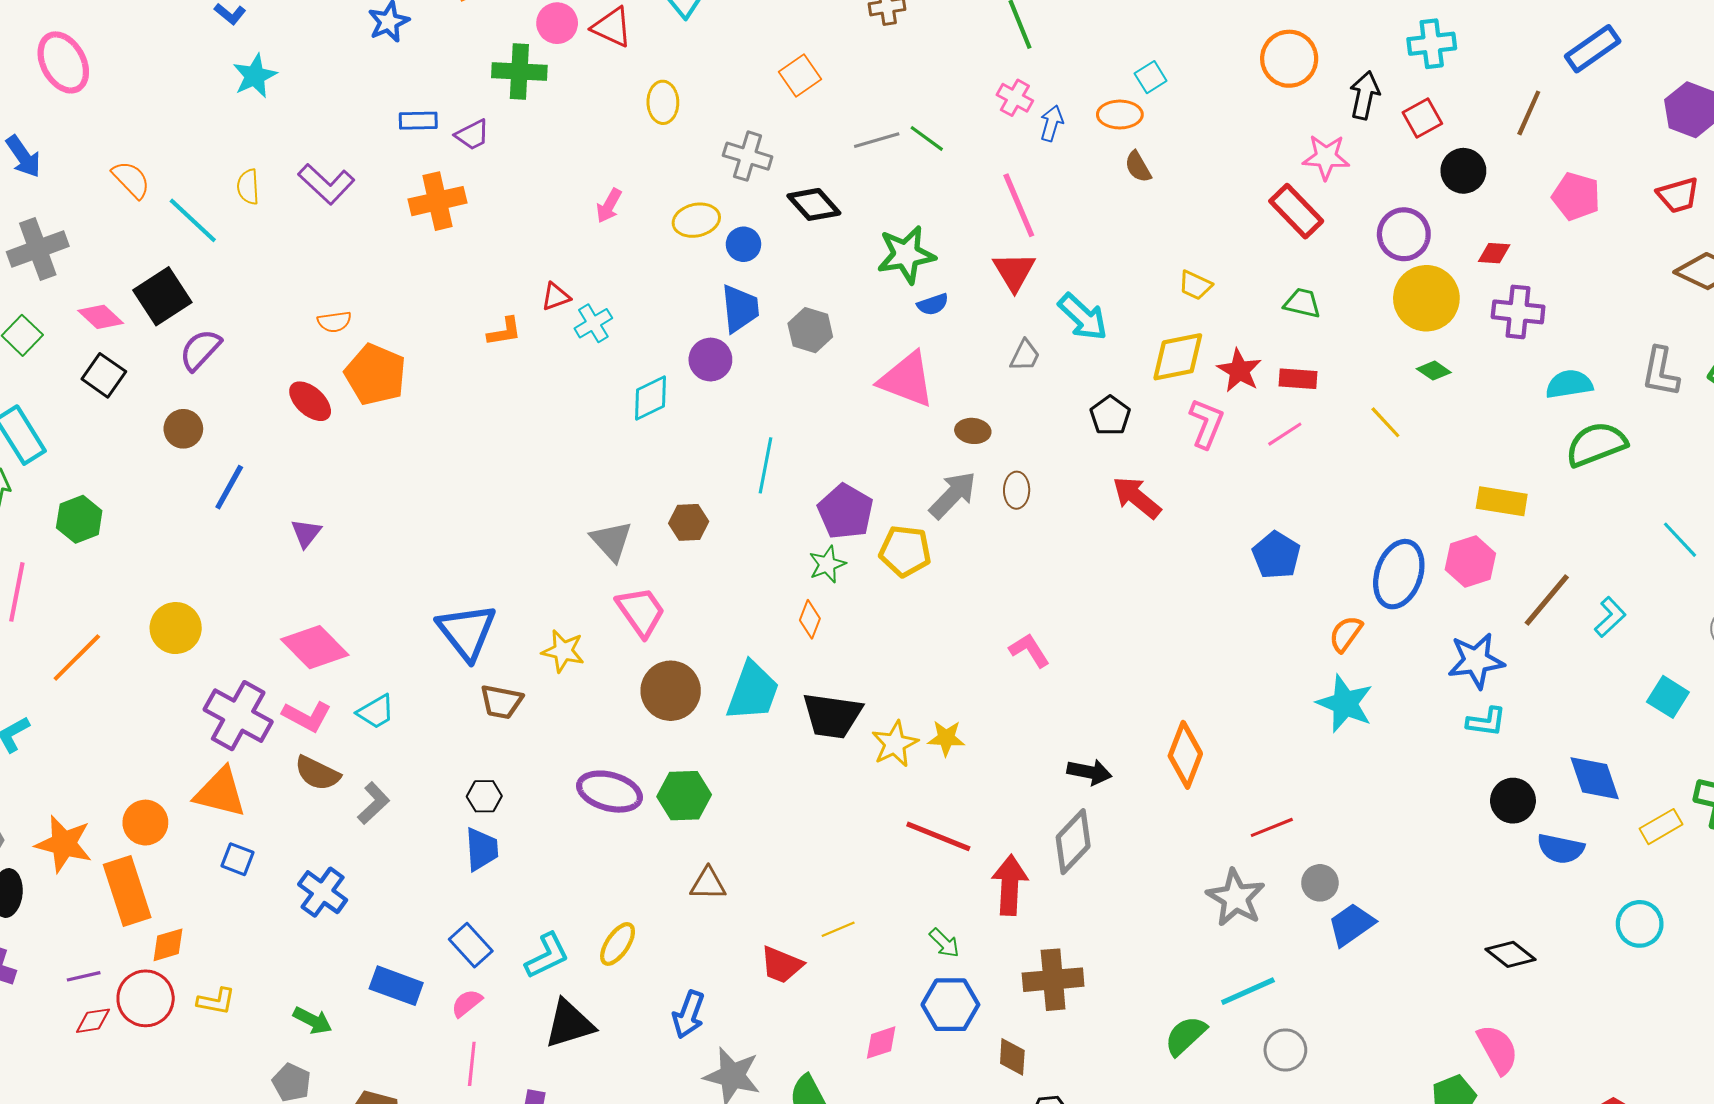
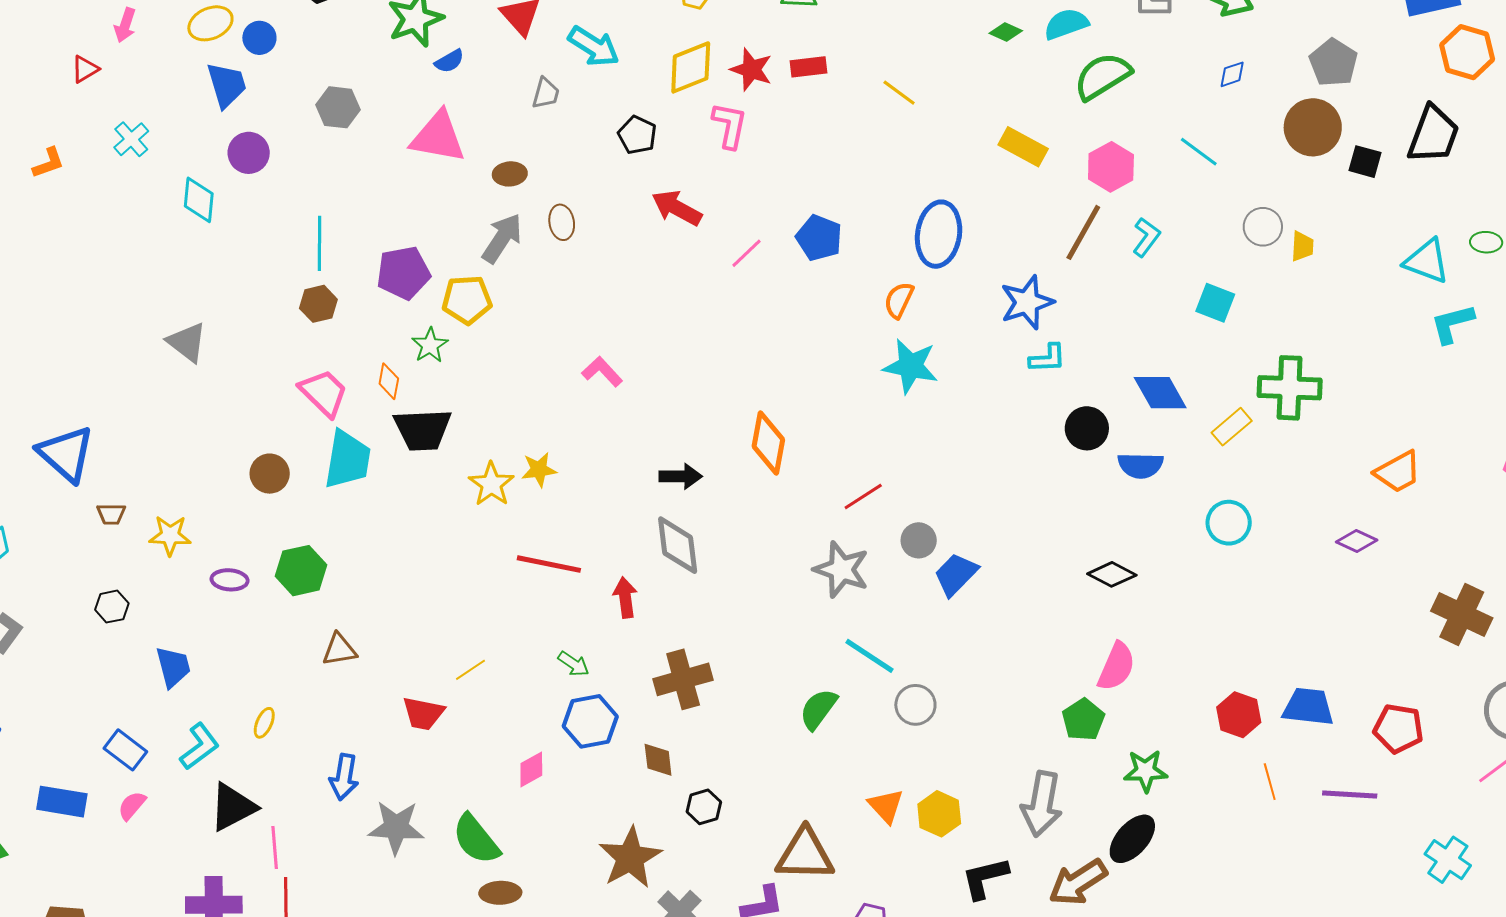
red triangle: (556, 297) -> (85, 69), moved
blue trapezoid: (740, 309) -> (227, 85), moved
green diamond: (1434, 371) -> (1006, 32), moved
cyan diamond: (651, 398) -> (199, 200), turned -48
pink line: (1285, 434) -> (746, 253), moved
yellow rectangle: (1502, 501) -> (1023, 147), turned 30
purple pentagon: (845, 512) -> (403, 273), turned -30
brown hexagon: (689, 522) -> (318, 304), moved
pink hexagon: (1470, 561) -> (1111, 167), moved
green star: (827, 564) -> (430, 345), moved
pink trapezoid: (641, 612) -> (324, 393), moved
yellow star: (563, 651) -> (170, 535), moved
brown circle: (671, 691) -> (270, 474), size x0.7
brown trapezoid: (501, 702) -> (111, 514), size x0.7
black trapezoid: (832, 716) -> (423, 430), moved
purple ellipse: (609, 792) -> (230, 580), size x0.6
gray diamond: (1073, 842) -> (678, 545), turned -40
blue trapezoid: (482, 849) -> (173, 667), moved
red arrow: (1010, 885) -> (625, 597), size x0.7
yellow ellipse: (618, 944) -> (264, 723), size x0.7
cyan line: (1248, 991) -> (870, 656), turned 68
pink semicircle: (1498, 1049) -> (1116, 666), turned 63
pink line: (472, 1064) -> (275, 847), moved

